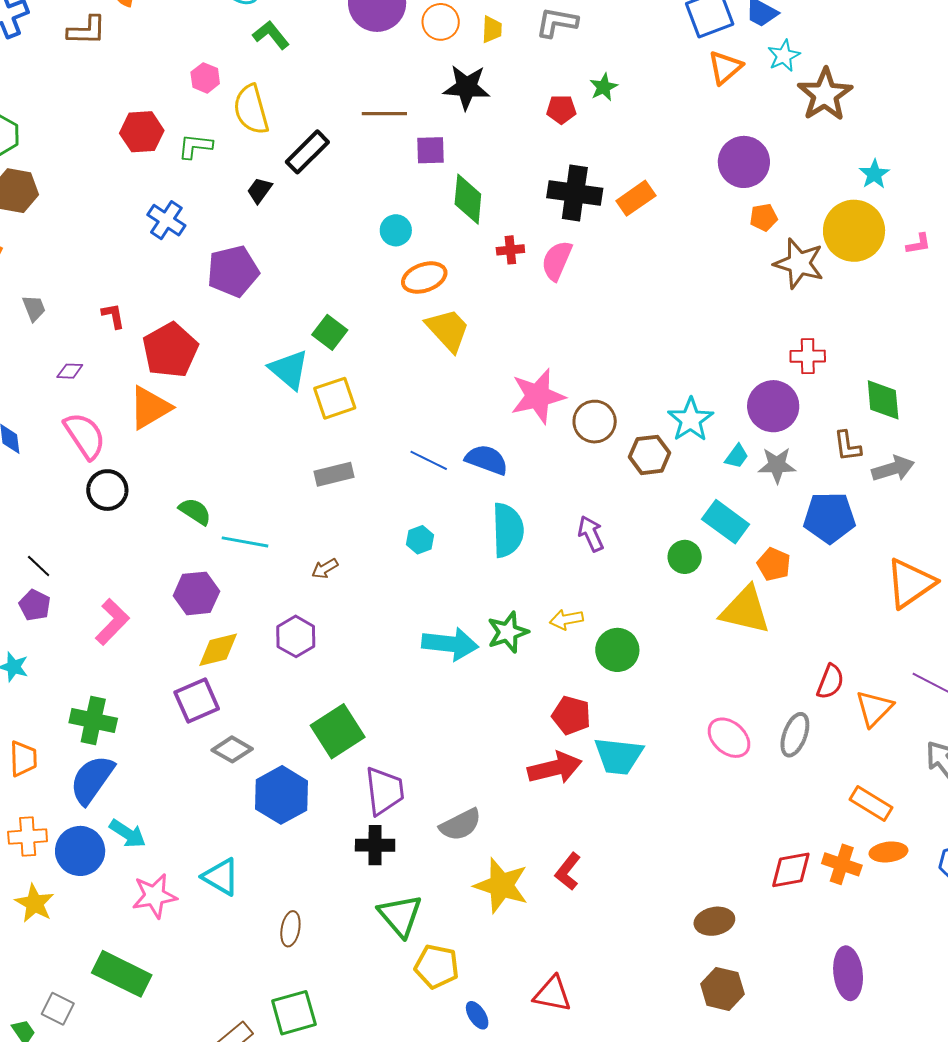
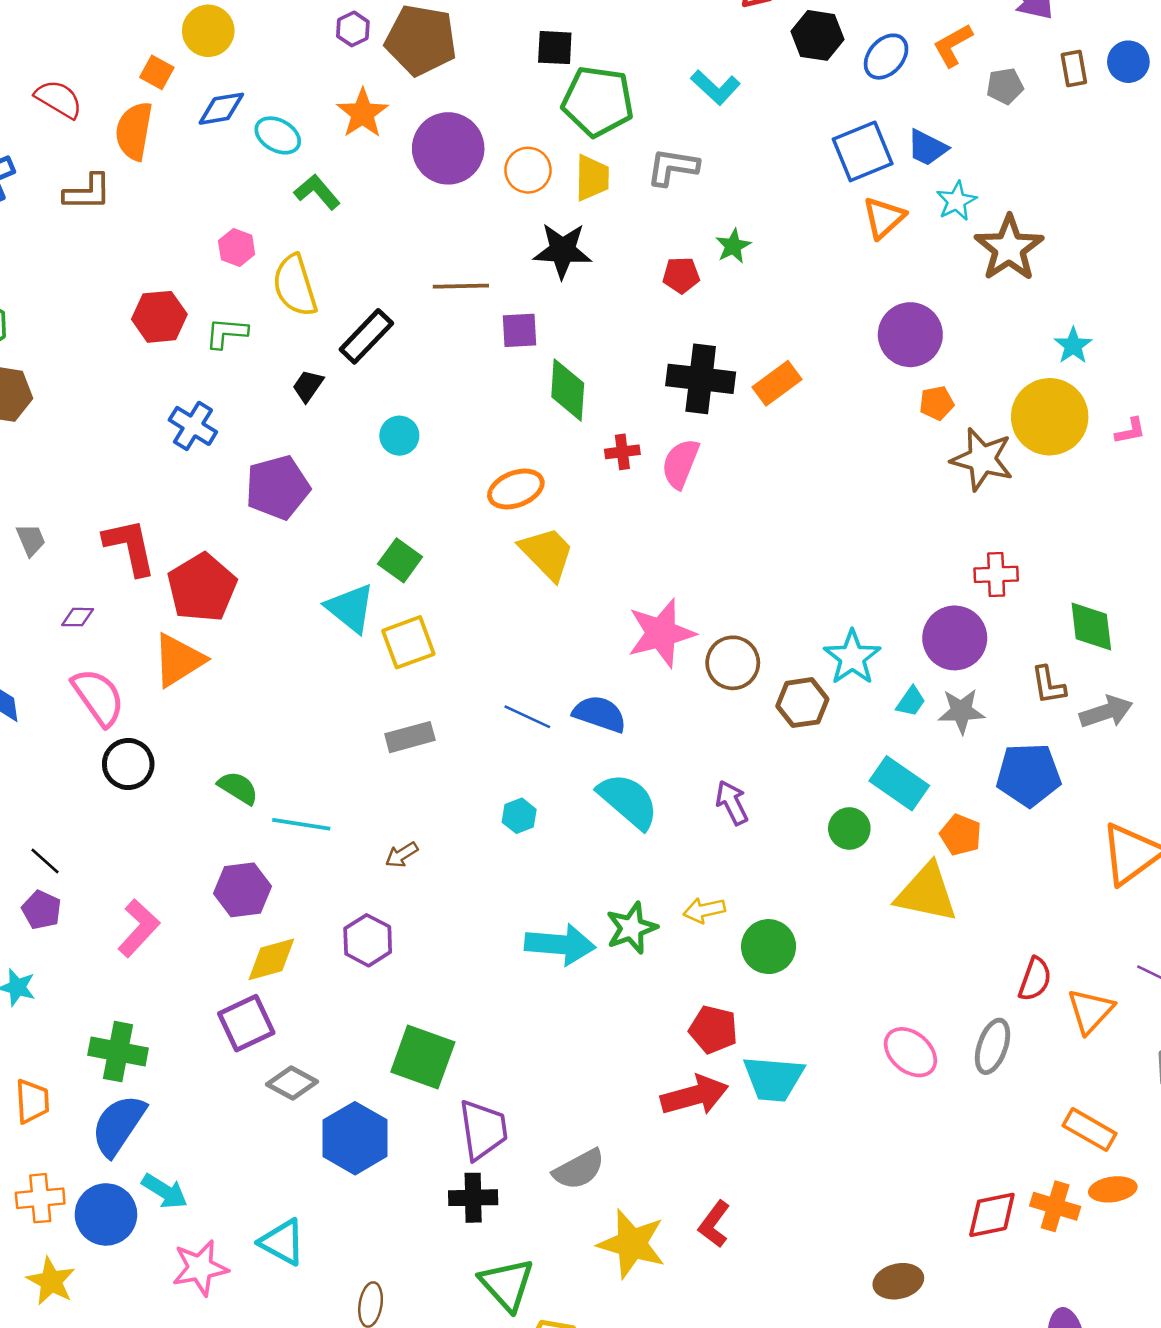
yellow trapezoid: (492, 29) -> (592, 178), size x1.4
cyan circle: (396, 230) -> (399, 436), moved
red L-shape: (113, 316) -> (130, 547), size x1.8
cyan semicircle: (508, 530) -> (628, 801), turned -46
green square: (338, 731) -> (423, 1057), turned -36

